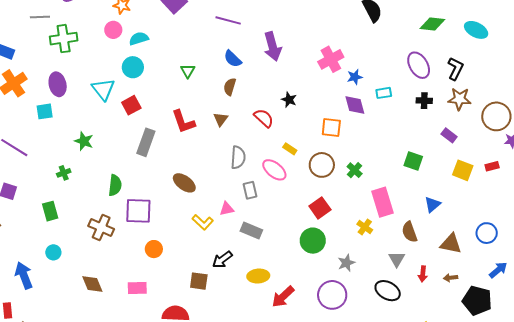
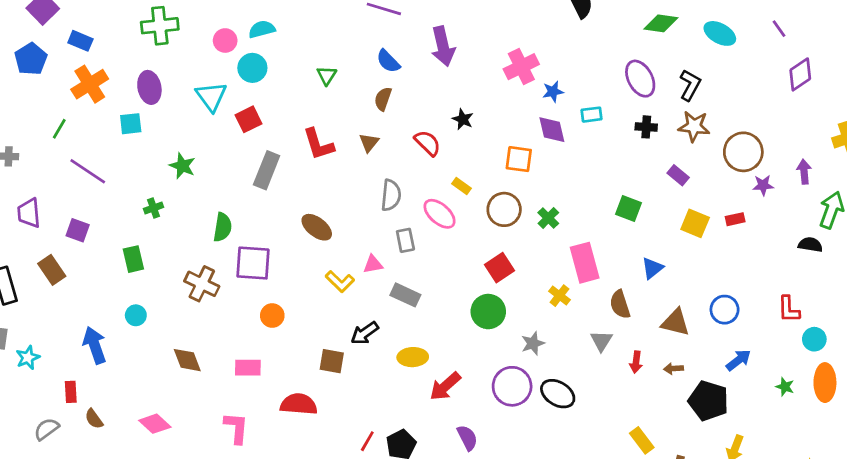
pink circle: (113, 30) -> (225, 41), moved
black ellipse: (388, 291) -> (558, 394), moved

